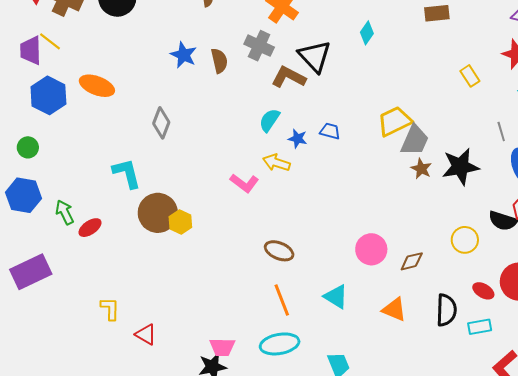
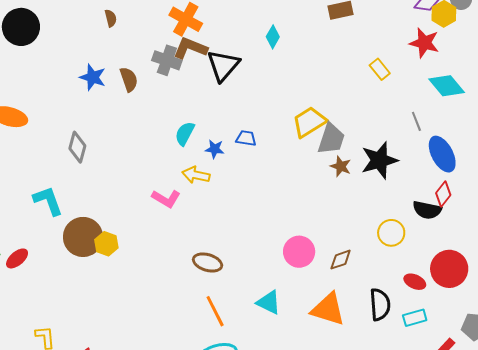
black triangle: (315, 56) -> (223, 65), turned 30
brown L-shape: (289, 77) -> (190, 48), moved
orange triangle: (394, 310) -> (328, 309), size x1.4

